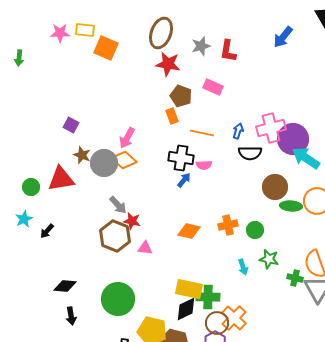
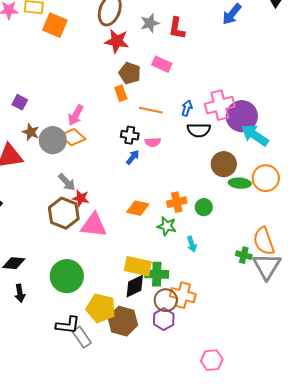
black cross: (181, 158) -> (130, 135), size x0.7
pink triangle: (145, 248) -> (94, 225), size x1.8
green star: (269, 259) -> (167, 226), moved
orange cross: (234, 318) -> (183, 295), turned -30

